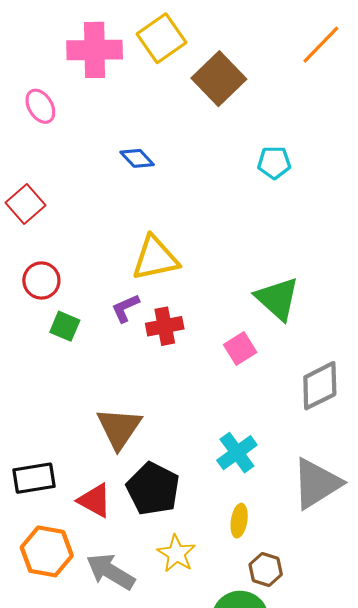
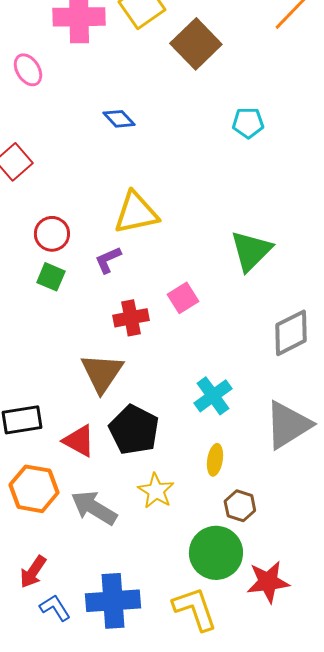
red circle: (41, 280) -> (52, 234), moved
green triangle: (277, 299) -> (251, 251), turned 33
red cross: (165, 326) -> (131, 318), moved
pink square: (240, 348) -> (183, 298), moved

